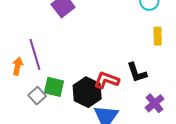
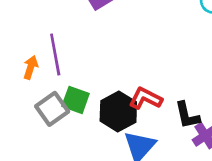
black L-shape: (137, 73) -> (187, 115), moved
gray square: (37, 96) -> (52, 109), size x1.4

